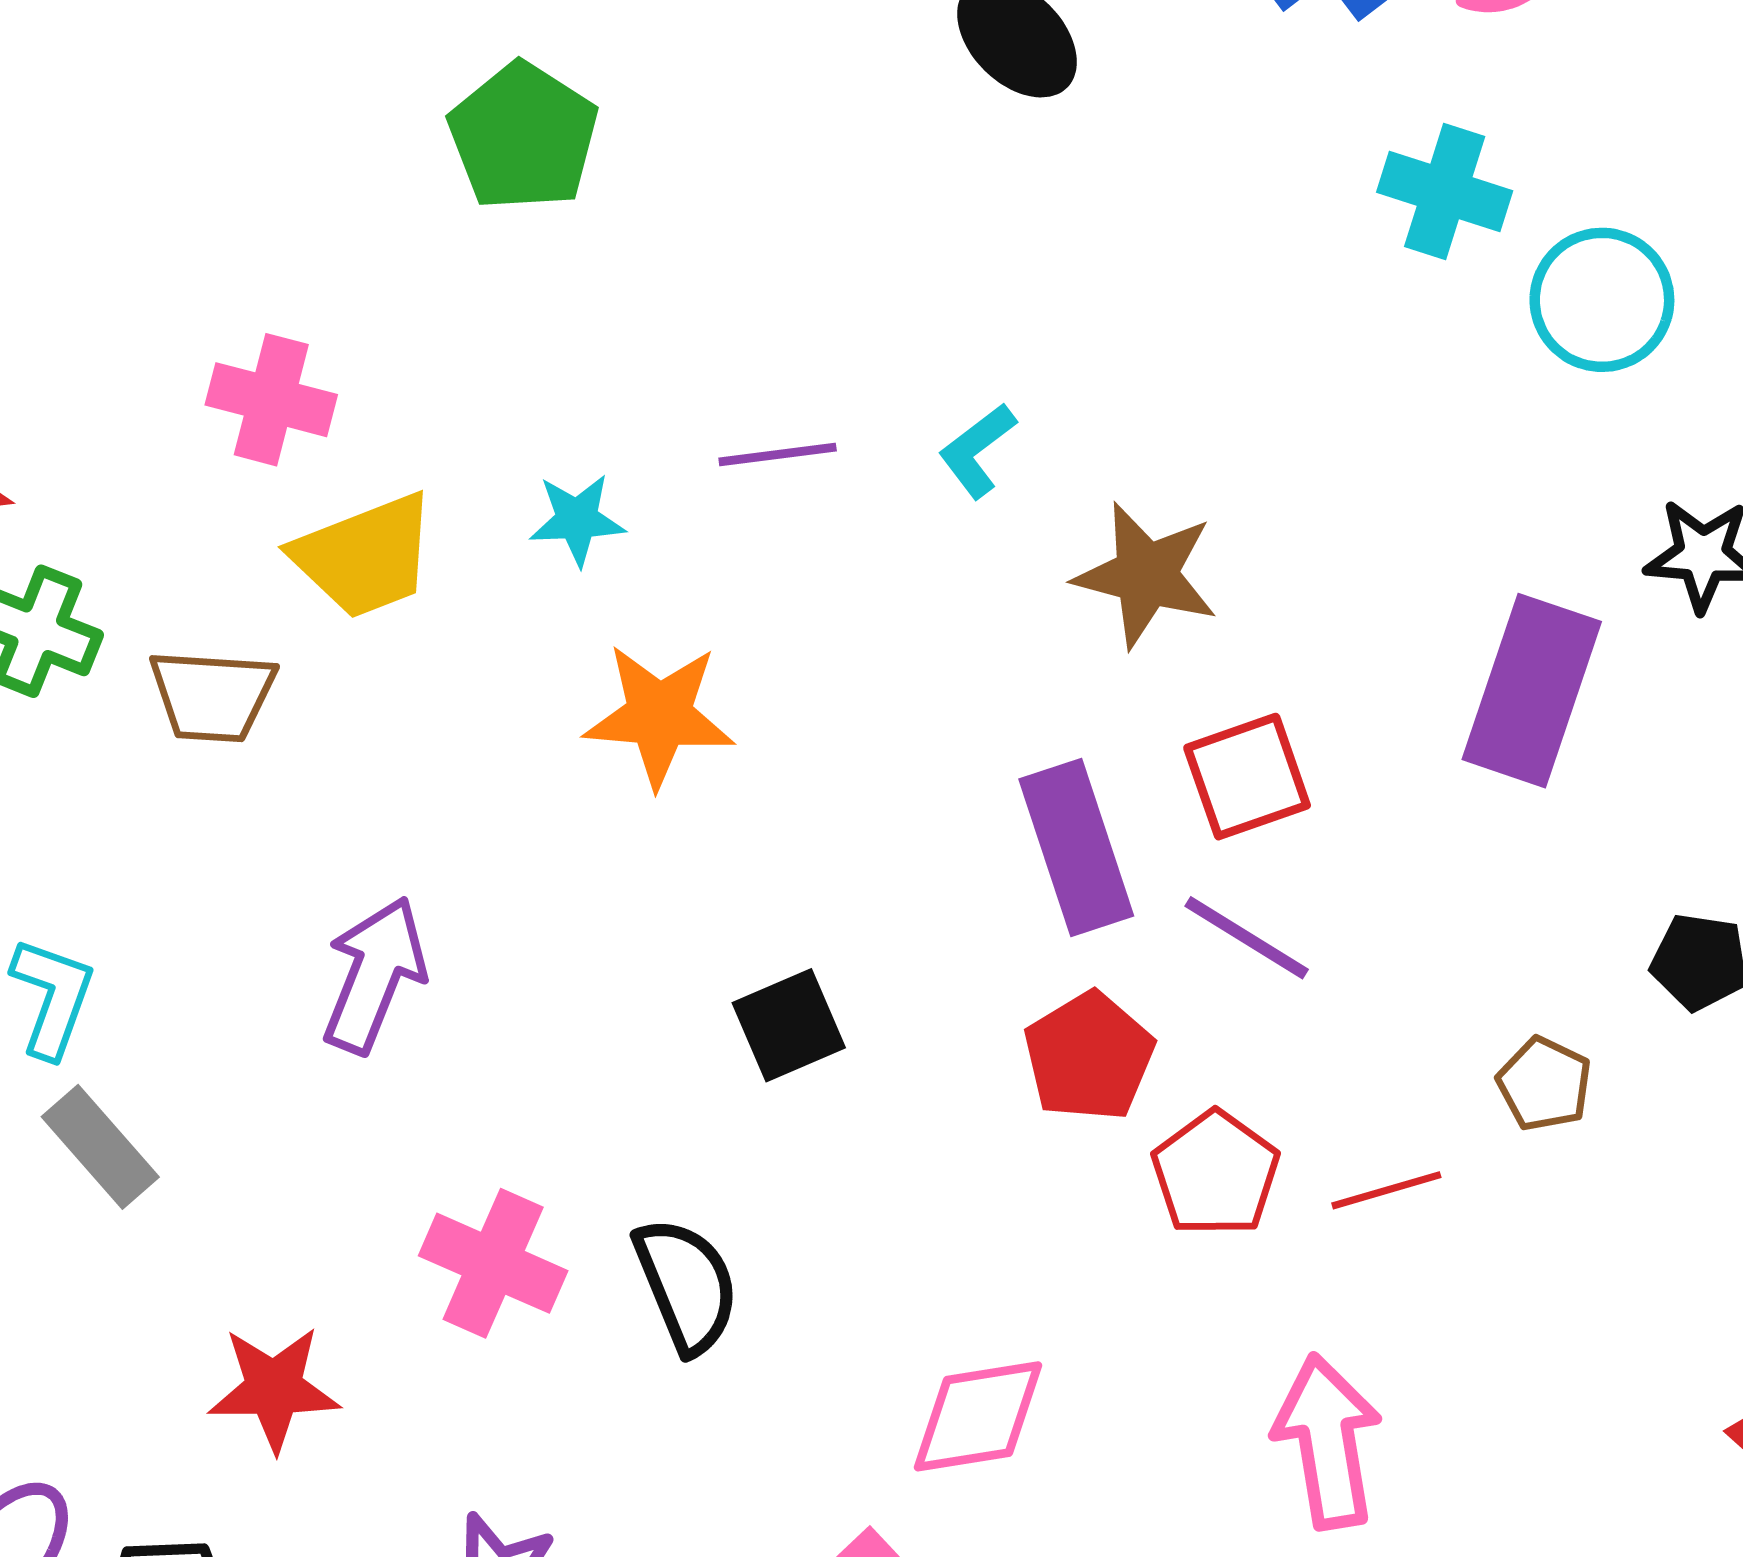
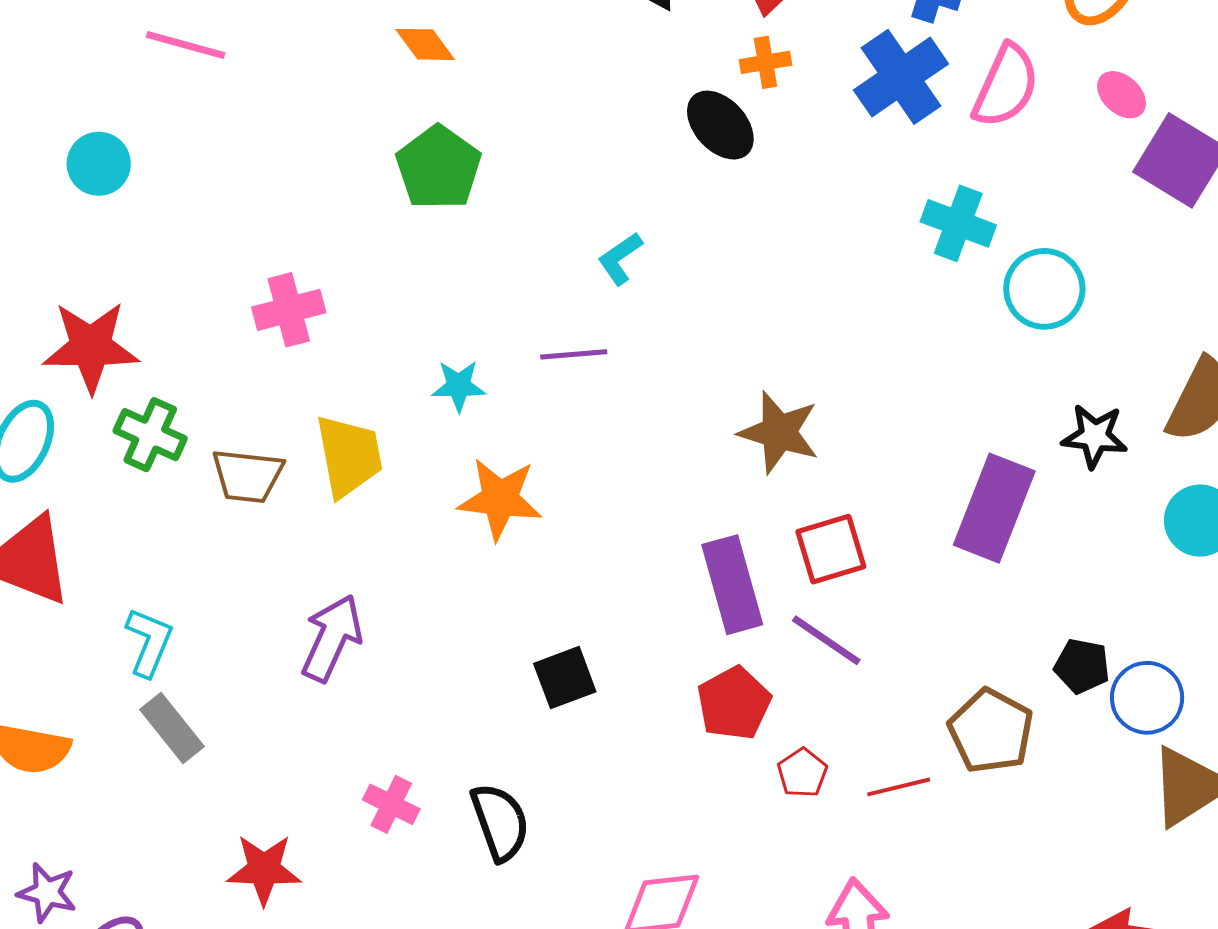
pink cross: (271, 400) -> (289, 310), turned -32
cyan L-shape: (977, 450) -> (620, 258), moved
yellow trapezoid: (365, 556) -> (349, 456), moved, turned -82
brown pentagon: (1544, 1084) -> (991, 731), size x1.6
red pentagon: (1215, 1174) -> (802, 773), size x0.7
pink cross: (493, 1263) -> (391, 804), size x0.7

